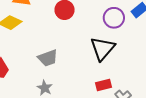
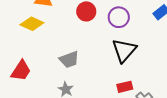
purple circle: (114, 18) -> (119, 17), moved

